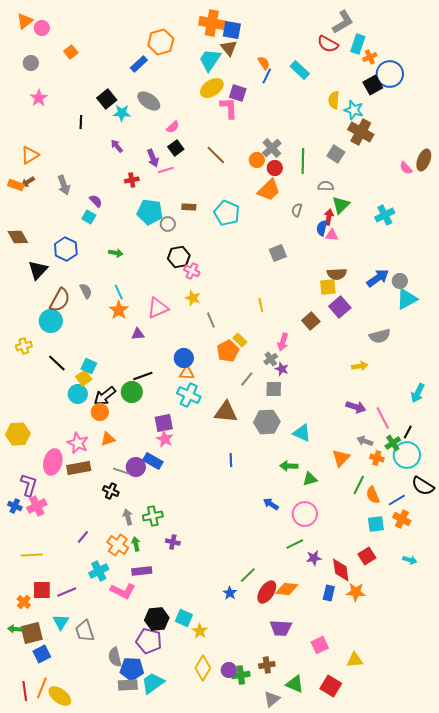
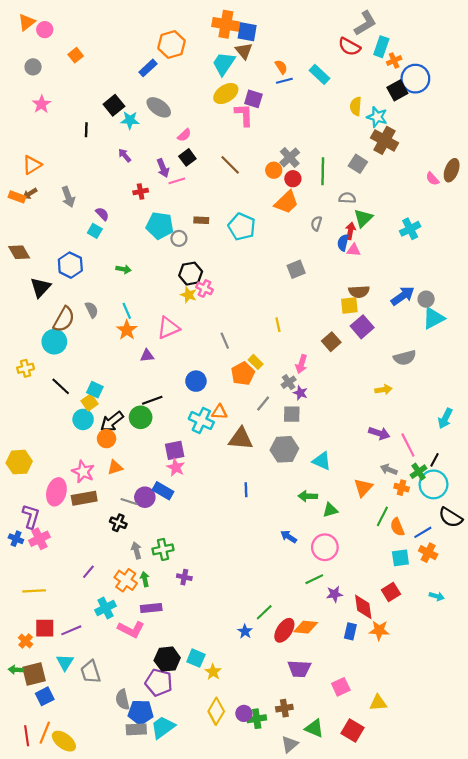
blue line: (267, 76) -> (284, 81), turned 49
yellow star: (193, 298) -> (189, 295), moved
orange triangle: (187, 373) -> (219, 412), moved

